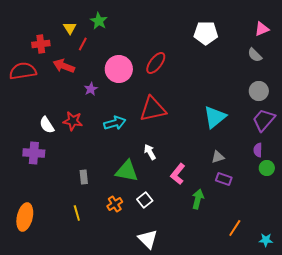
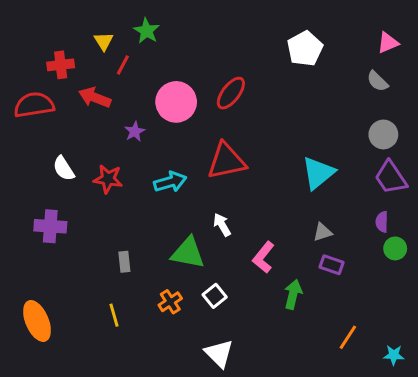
white pentagon: (206, 33) -> (305, 49), turned -30
purple trapezoid: (264, 120) -> (391, 177), turned -75
white semicircle: (47, 125) -> (64, 169), moved
orange ellipse: (25, 217) -> (37, 321), turned -36

